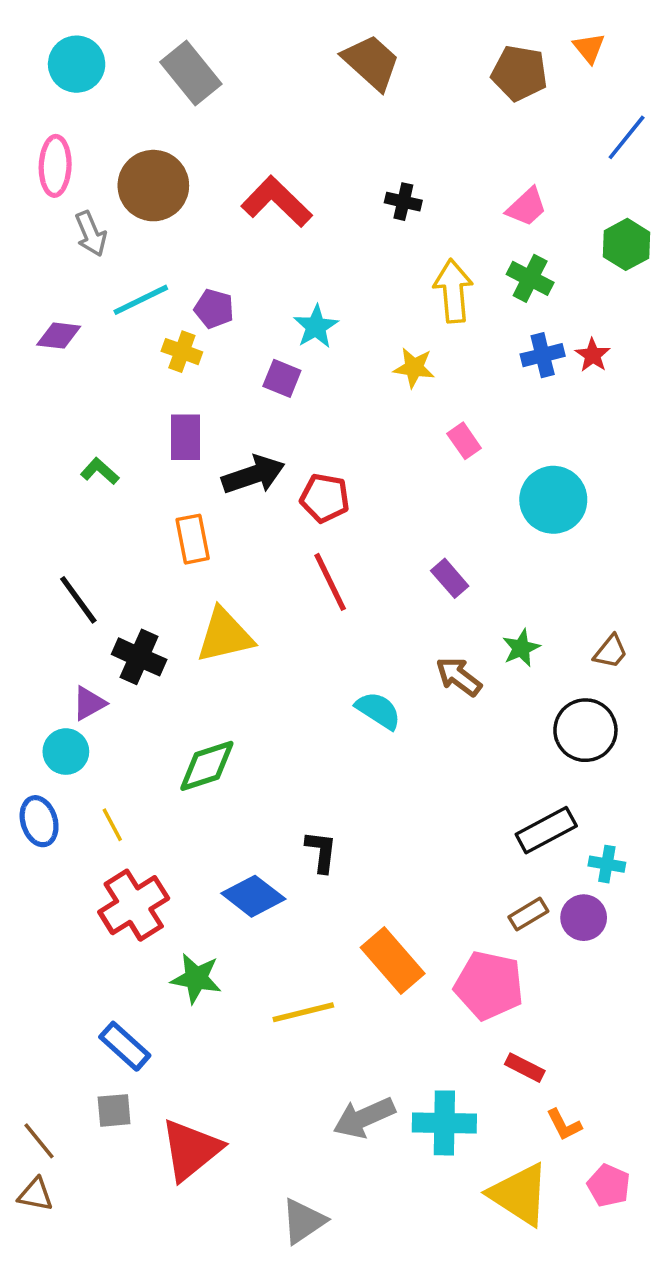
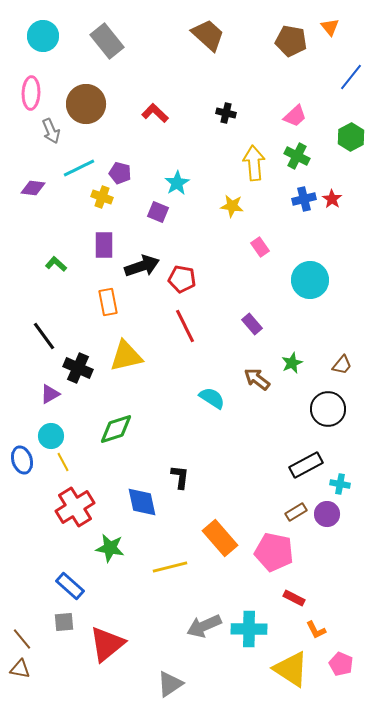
red L-shape: (277, 202) -> (155, 113), size x0.7
cyan circle: (66, 752) -> (51, 436), moved
blue diamond: (253, 896) -> (142, 502), turned 40

